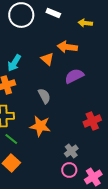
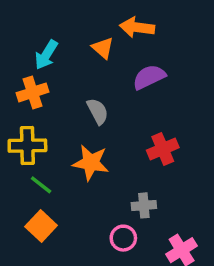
red cross: (92, 121) -> (163, 149), moved
gray cross: (71, 151) -> (144, 205), turned 32
pink circle: (69, 170) -> (123, 238), moved

